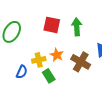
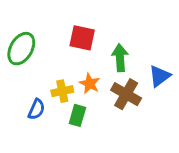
green arrow: (77, 27) -> (120, 58), moved
green rectangle: (49, 76) -> (77, 115), turned 48

